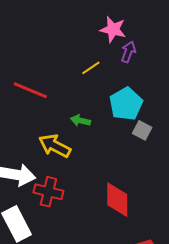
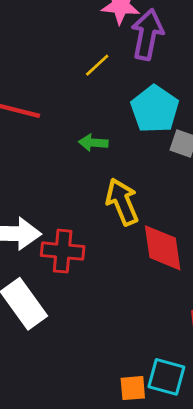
purple arrow: (128, 52) -> (147, 34), size x1.6
yellow arrow: (55, 146) -> (122, 202), moved, turned 48

